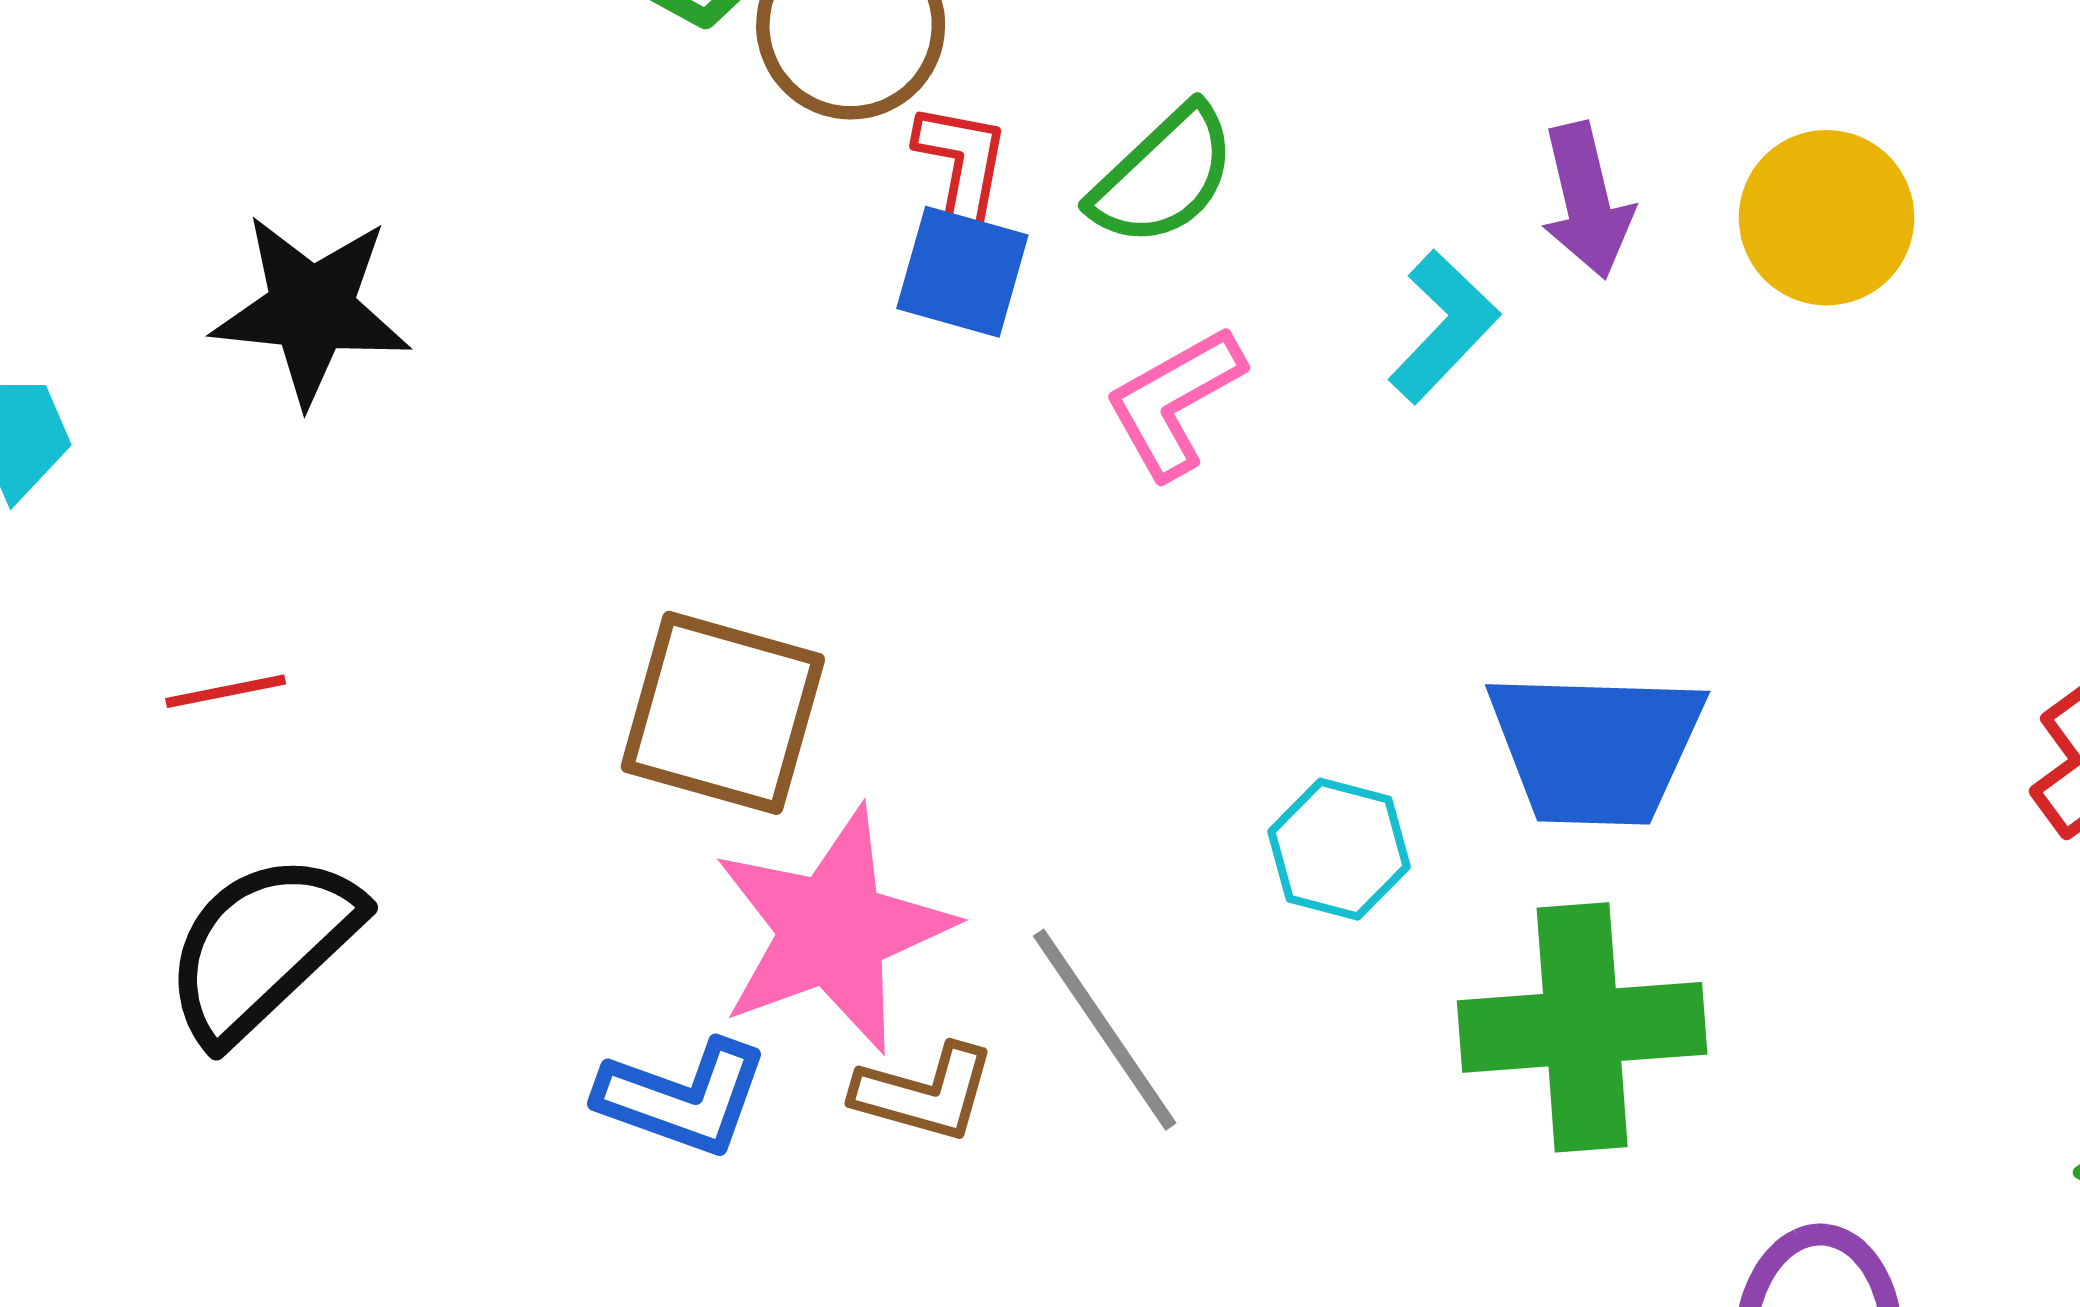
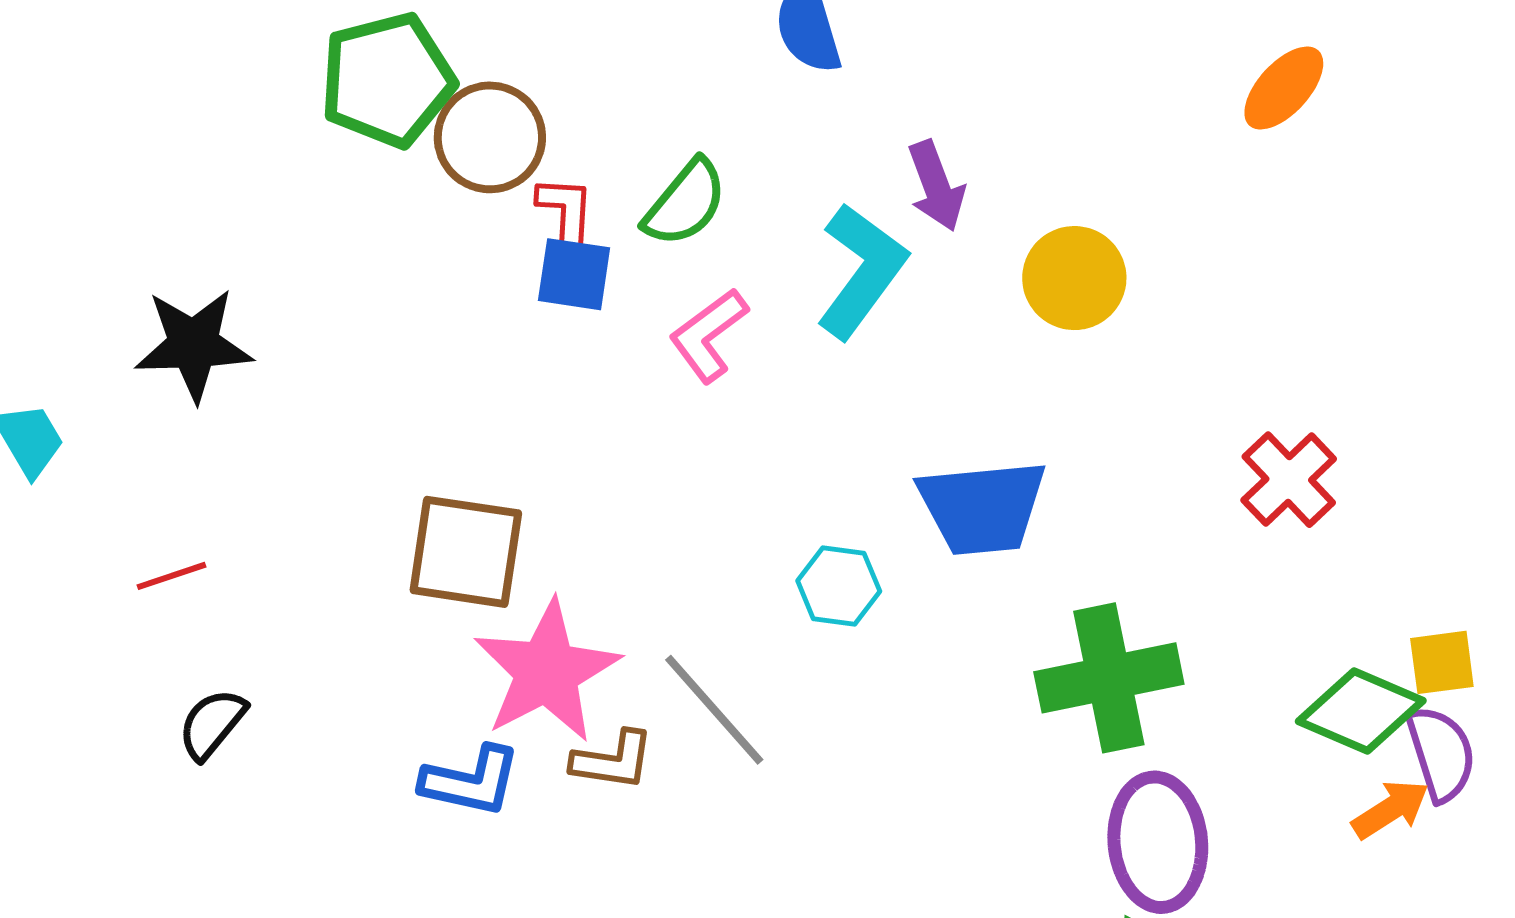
yellow circle: (1827, 218) -> (1074, 278), moved
cyan L-shape: (1444, 327) -> (861, 271), size x1.5
black semicircle: (262, 947) -> (212, 724), size x0.6
green cross: (1582, 1027) -> (1109, 678), moved

